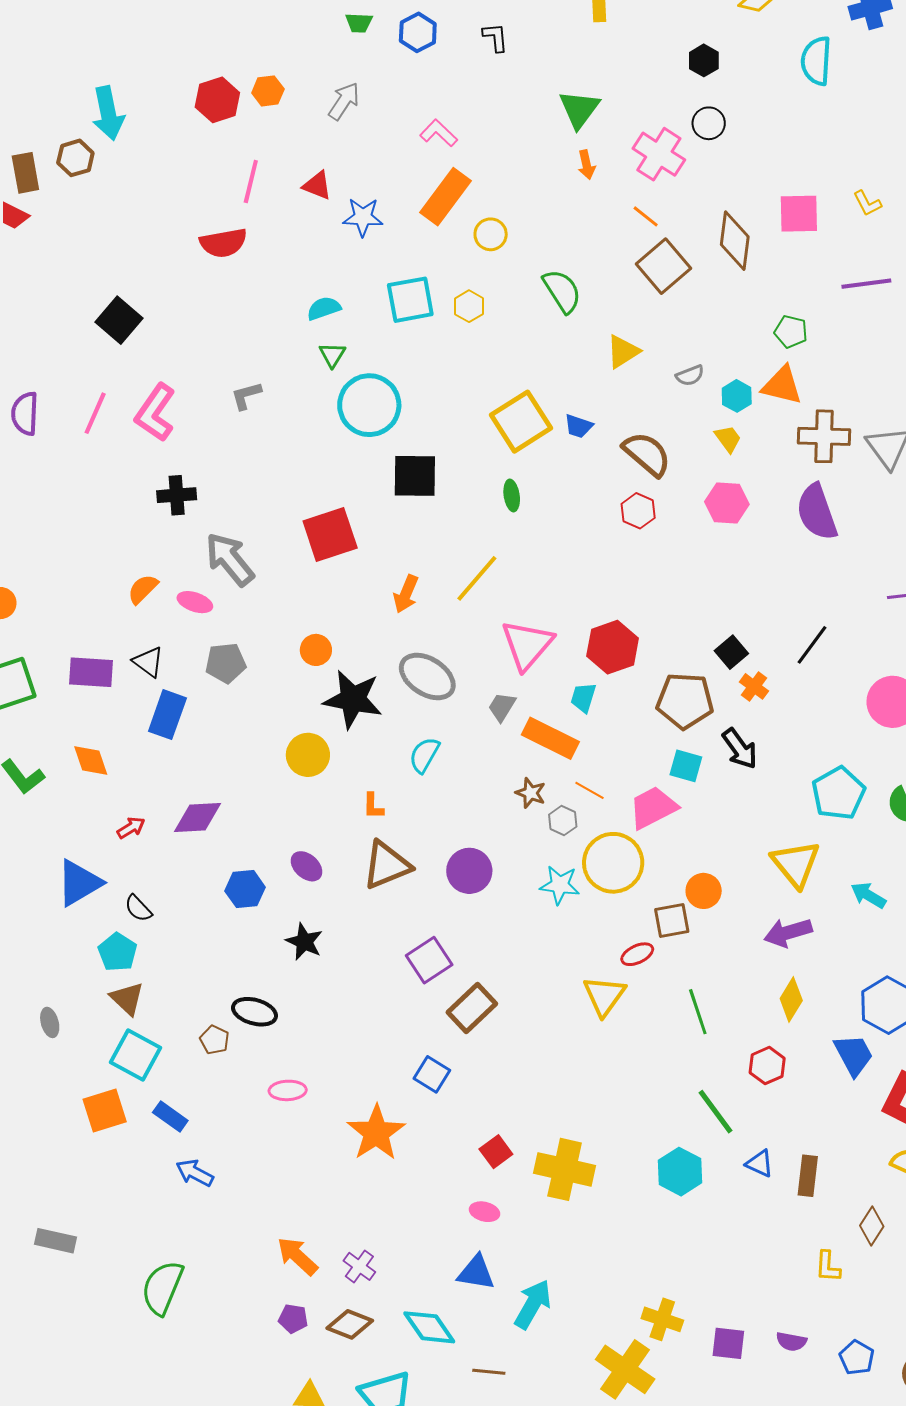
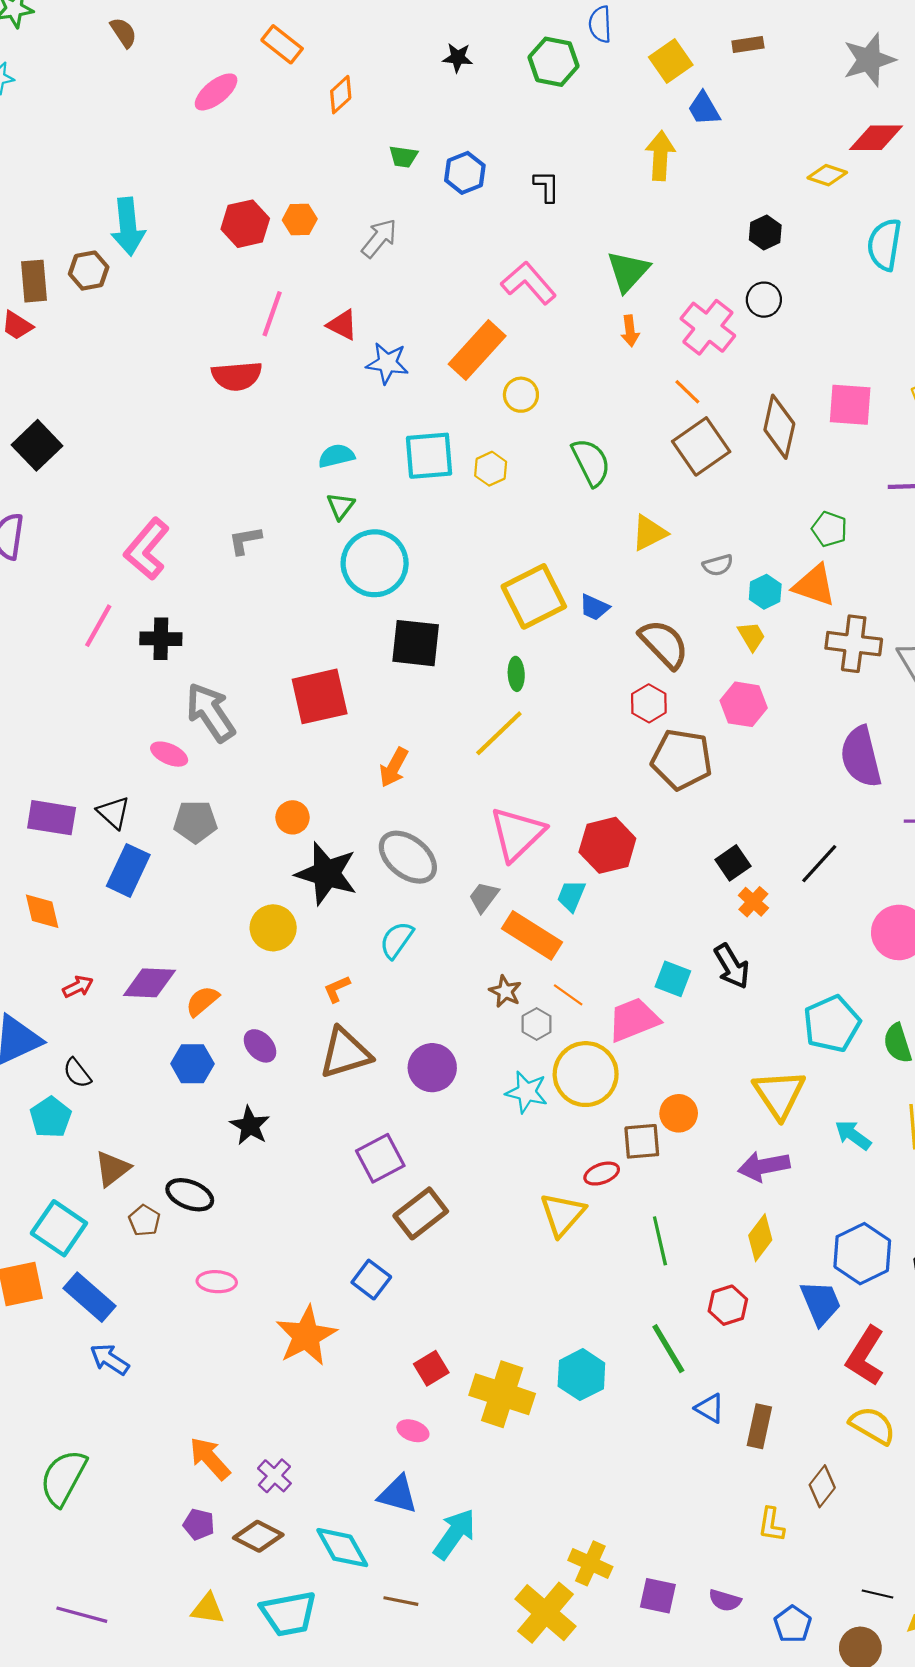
pink L-shape: (439, 133) -> (529, 283), moved, size x1.4
black square: (119, 320) -> (37, 445), moved
pink line: (95, 413) -> (98, 626), moved
purple semicircle: (817, 512) -> (861, 757), moved
yellow line: (477, 578) -> (499, 733), moved
orange semicircle: (143, 589) -> (202, 1001), moved
brown pentagon: (685, 701) -> (682, 759), moved
orange L-shape: (373, 806) -> (337, 989), turned 60
brown triangle: (127, 998) -> (112, 1169), moved, turned 33
blue rectangle: (170, 1116) -> (90, 1297), size x1.4
cyan hexagon: (680, 1172) -> (581, 1375), moved

